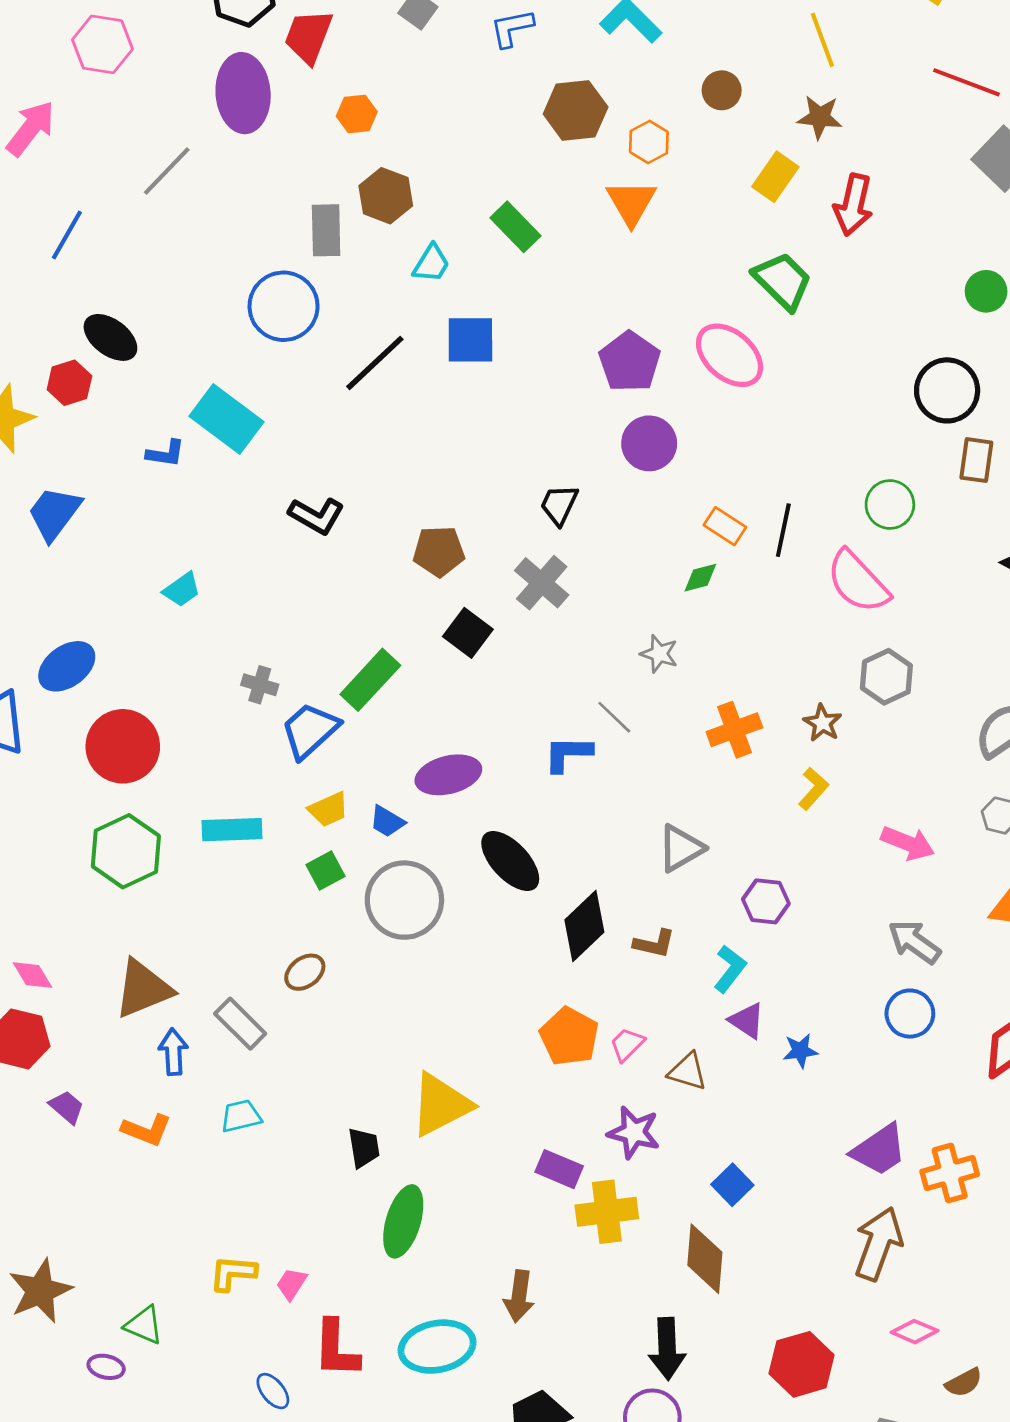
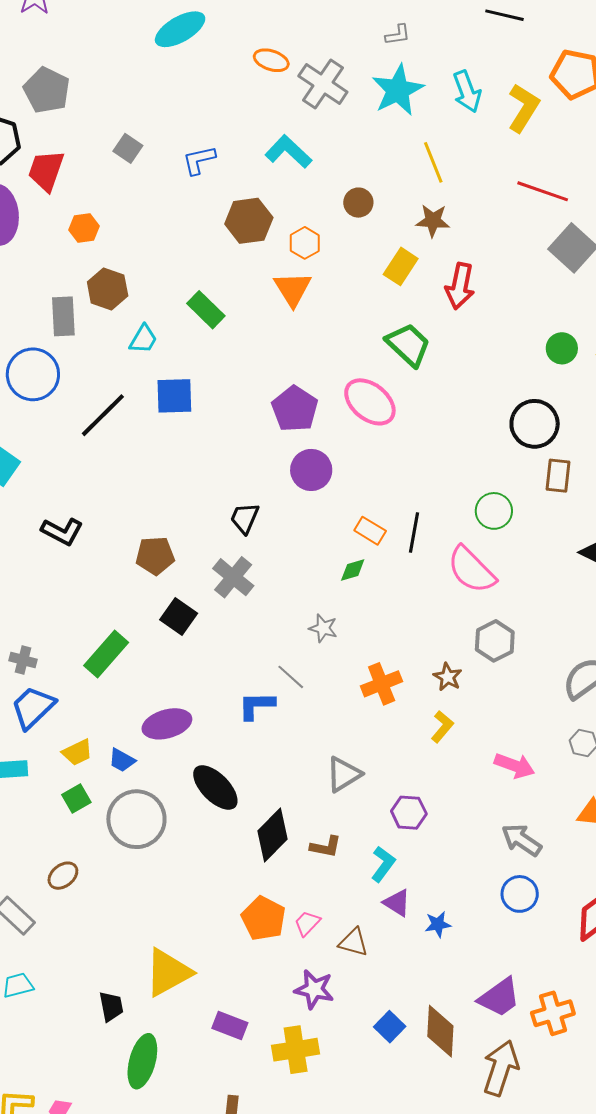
blue trapezoid: (310, 730) -> (33, 707), moved
purple rectangle: (559, 1169) -> (230, 1025), moved
brown diamond: (705, 1259) -> (440, 1031), moved

